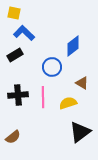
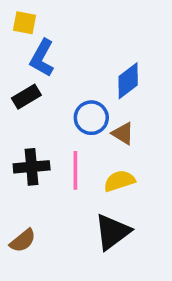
blue L-shape: (24, 33) -> (42, 58), turned -105
brown triangle: (82, 83) -> (123, 133), moved
black triangle: (80, 132) -> (112, 232), moved

